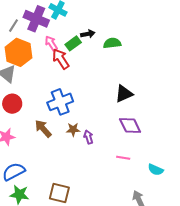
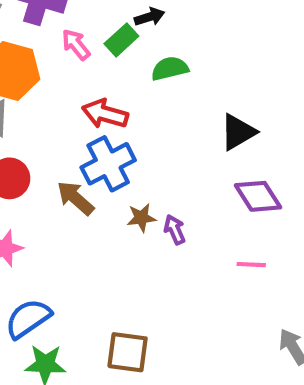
green semicircle: (112, 43) -> (170, 69), moved
red arrow: (61, 59) -> (105, 114), moved, turned -35
brown arrow: (43, 129) -> (75, 198), moved

